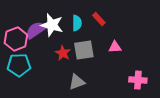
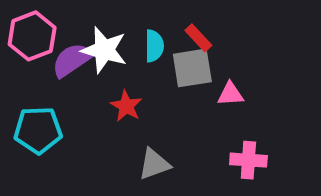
pink hexagon: (16, 39) -> (32, 36), moved
gray square: (84, 50) -> (192, 68), moved
pink cross: (138, 80) -> (248, 160), moved

